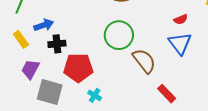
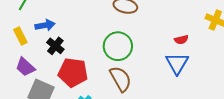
black cross: (57, 44) -> (55, 46), turned 36
brown semicircle: (144, 61) -> (121, 79), moved
purple trapezoid: (30, 69) -> (25, 67), turned -85

